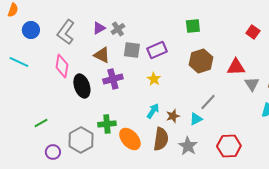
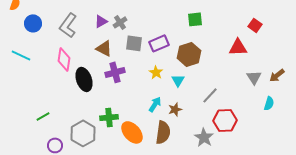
brown hexagon: (201, 61) -> (189, 54), moved
red triangle: (236, 67) -> (238, 47), moved
cyan triangle: (196, 119) -> (178, 80), moved, turned -32
gray star: (188, 146) -> (204, 137), moved
red hexagon: (229, 146) -> (225, 120), moved

